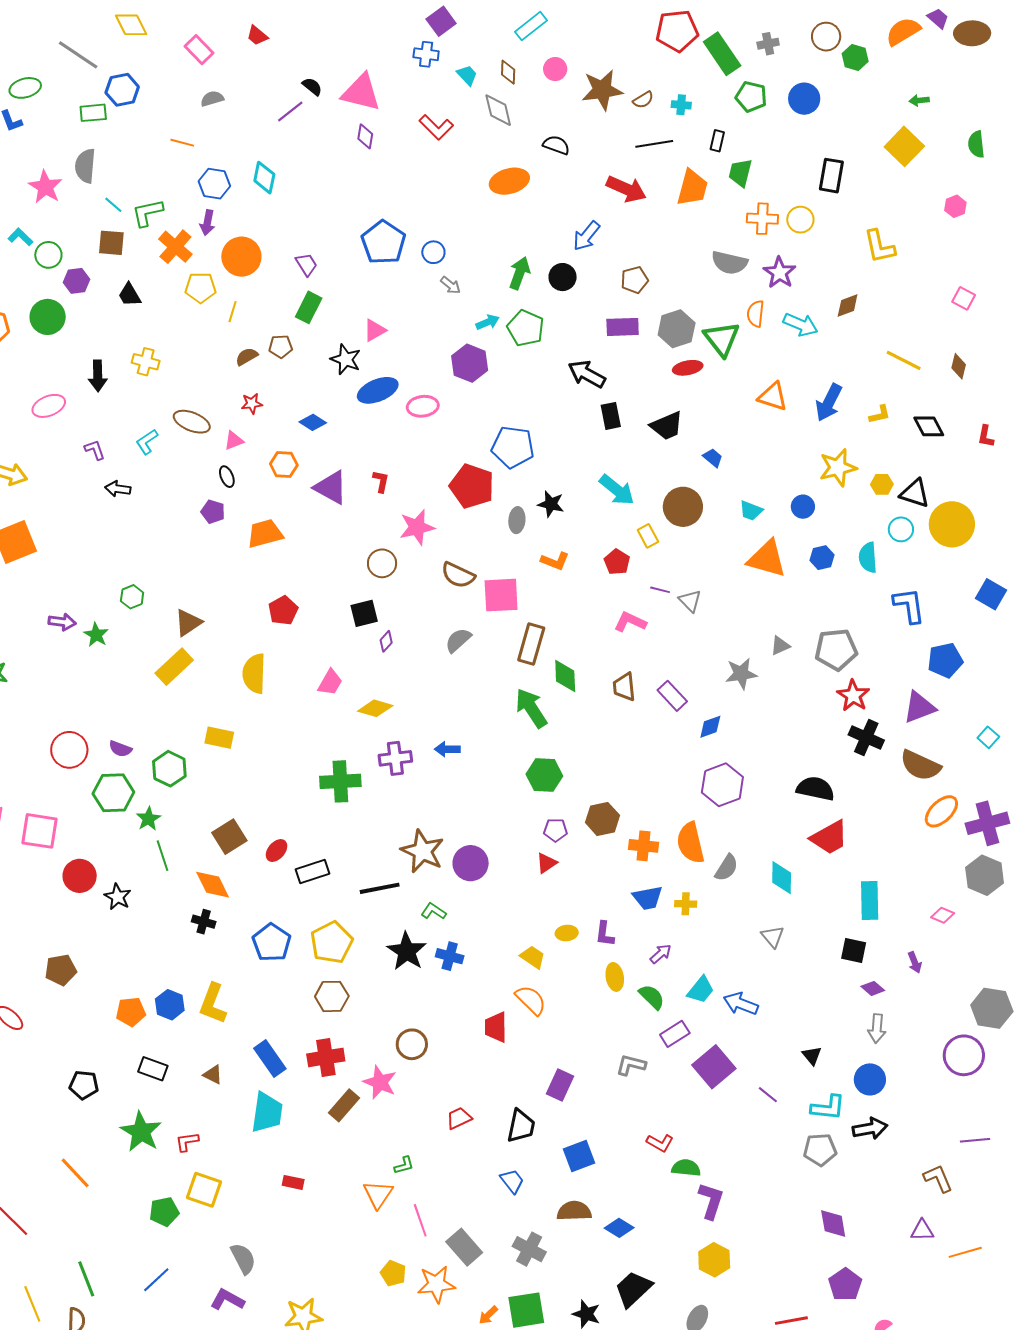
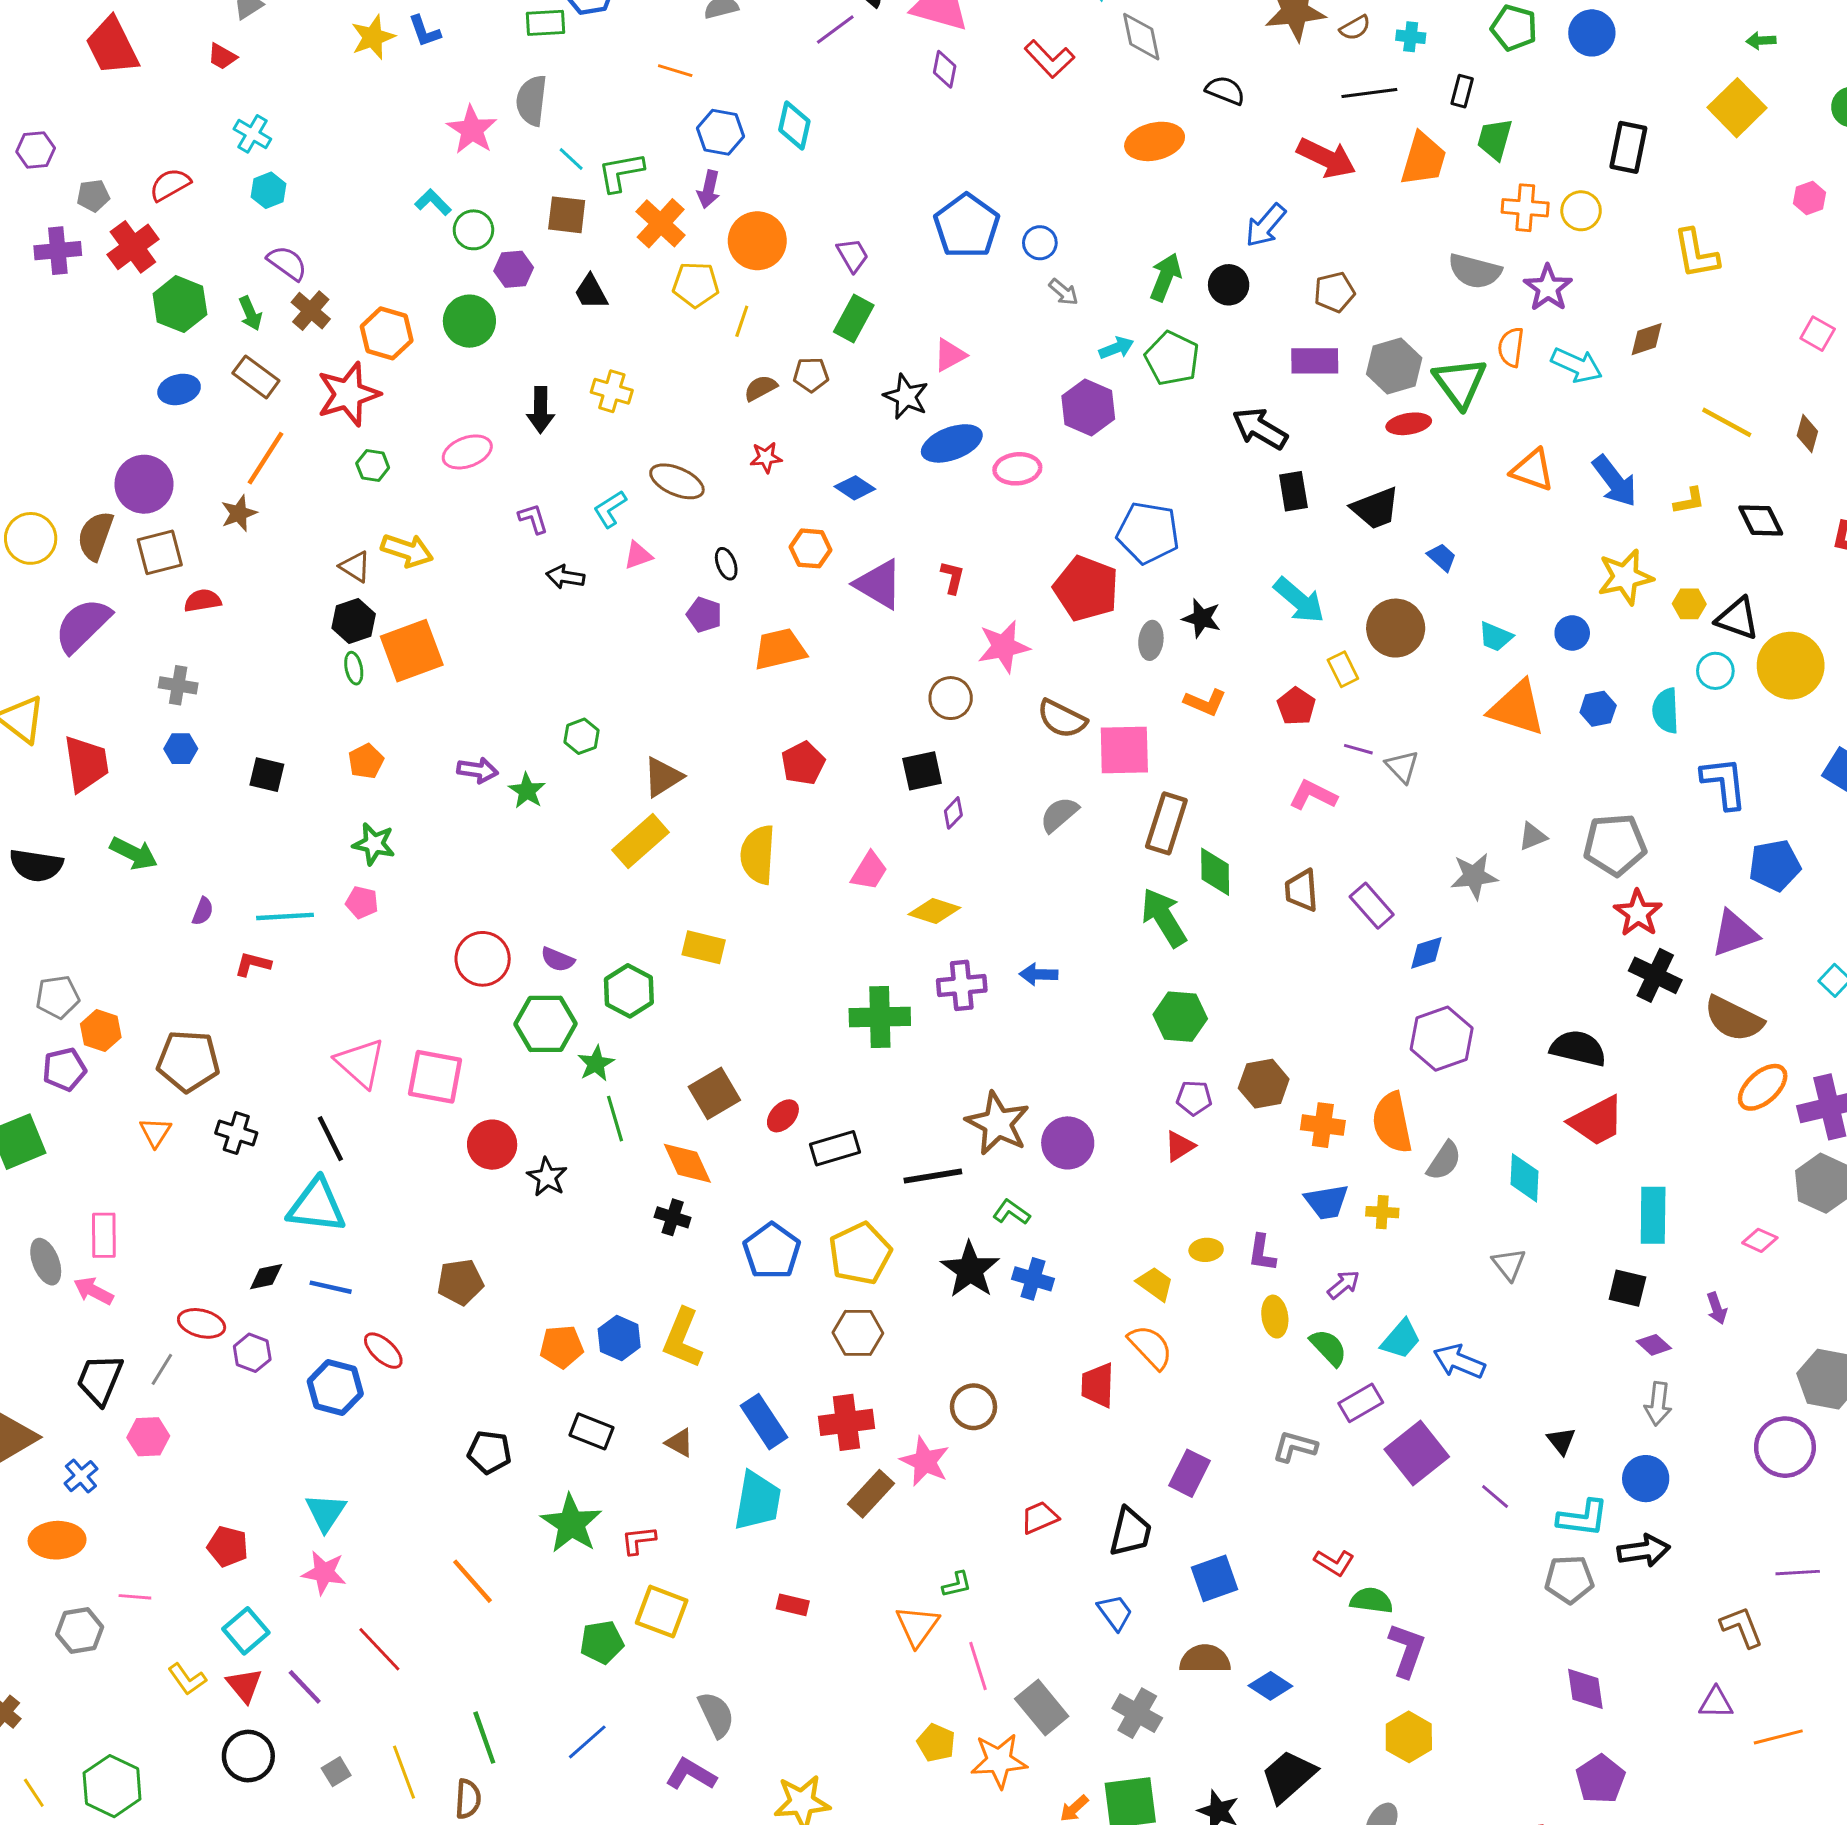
blue arrow: (829, 403) -> (1615, 481), turned -66
pink triangle: (234, 441) -> (638, 555), moved

